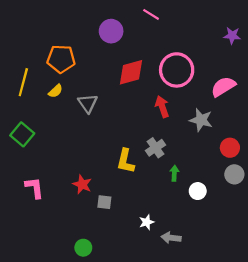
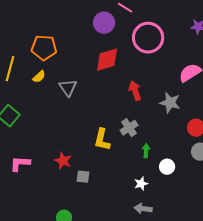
purple circle: (111, 31) -> (104, 23), moved
pink circle: (177, 70) -> (148, 38), moved
pink L-shape: (34, 188) -> (20, 164), turned -80
white star: (147, 222) -> (141, 184), moved

